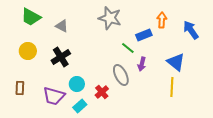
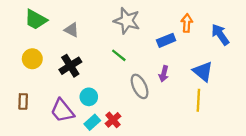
green line: (128, 48) -> (119, 55), moved
red cross: (102, 92) -> (113, 120), moved
purple trapezoid: (54, 96) -> (62, 111), turned 35

